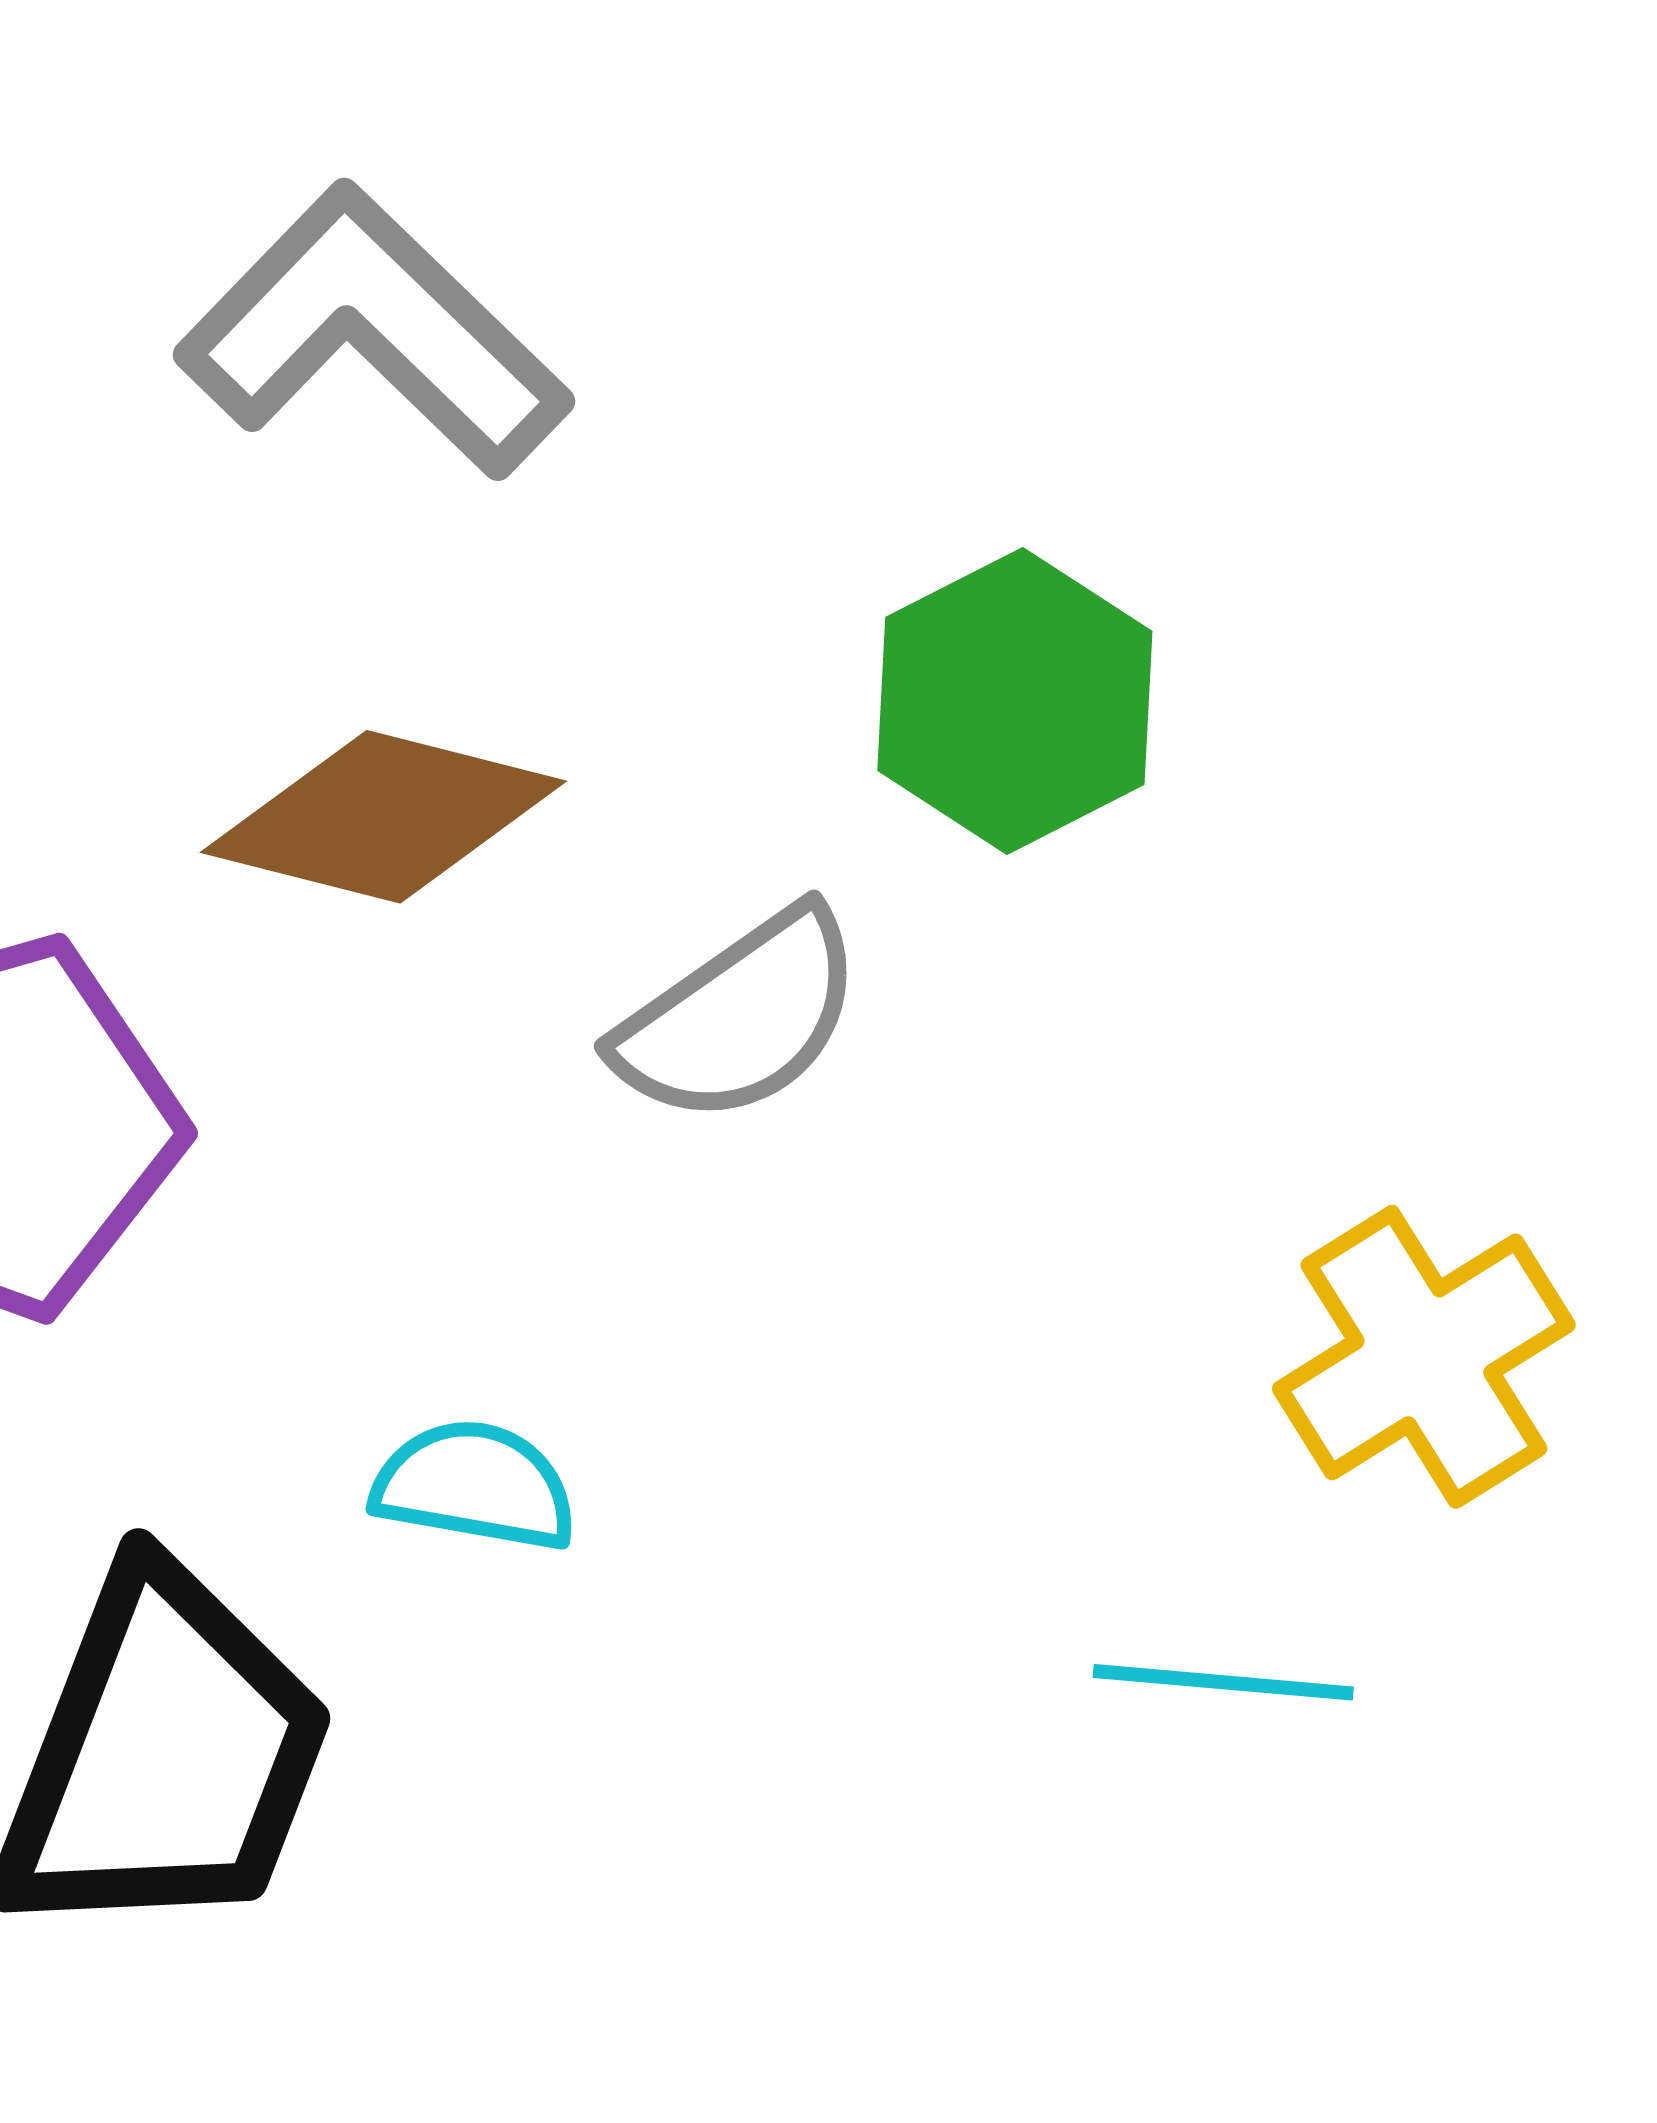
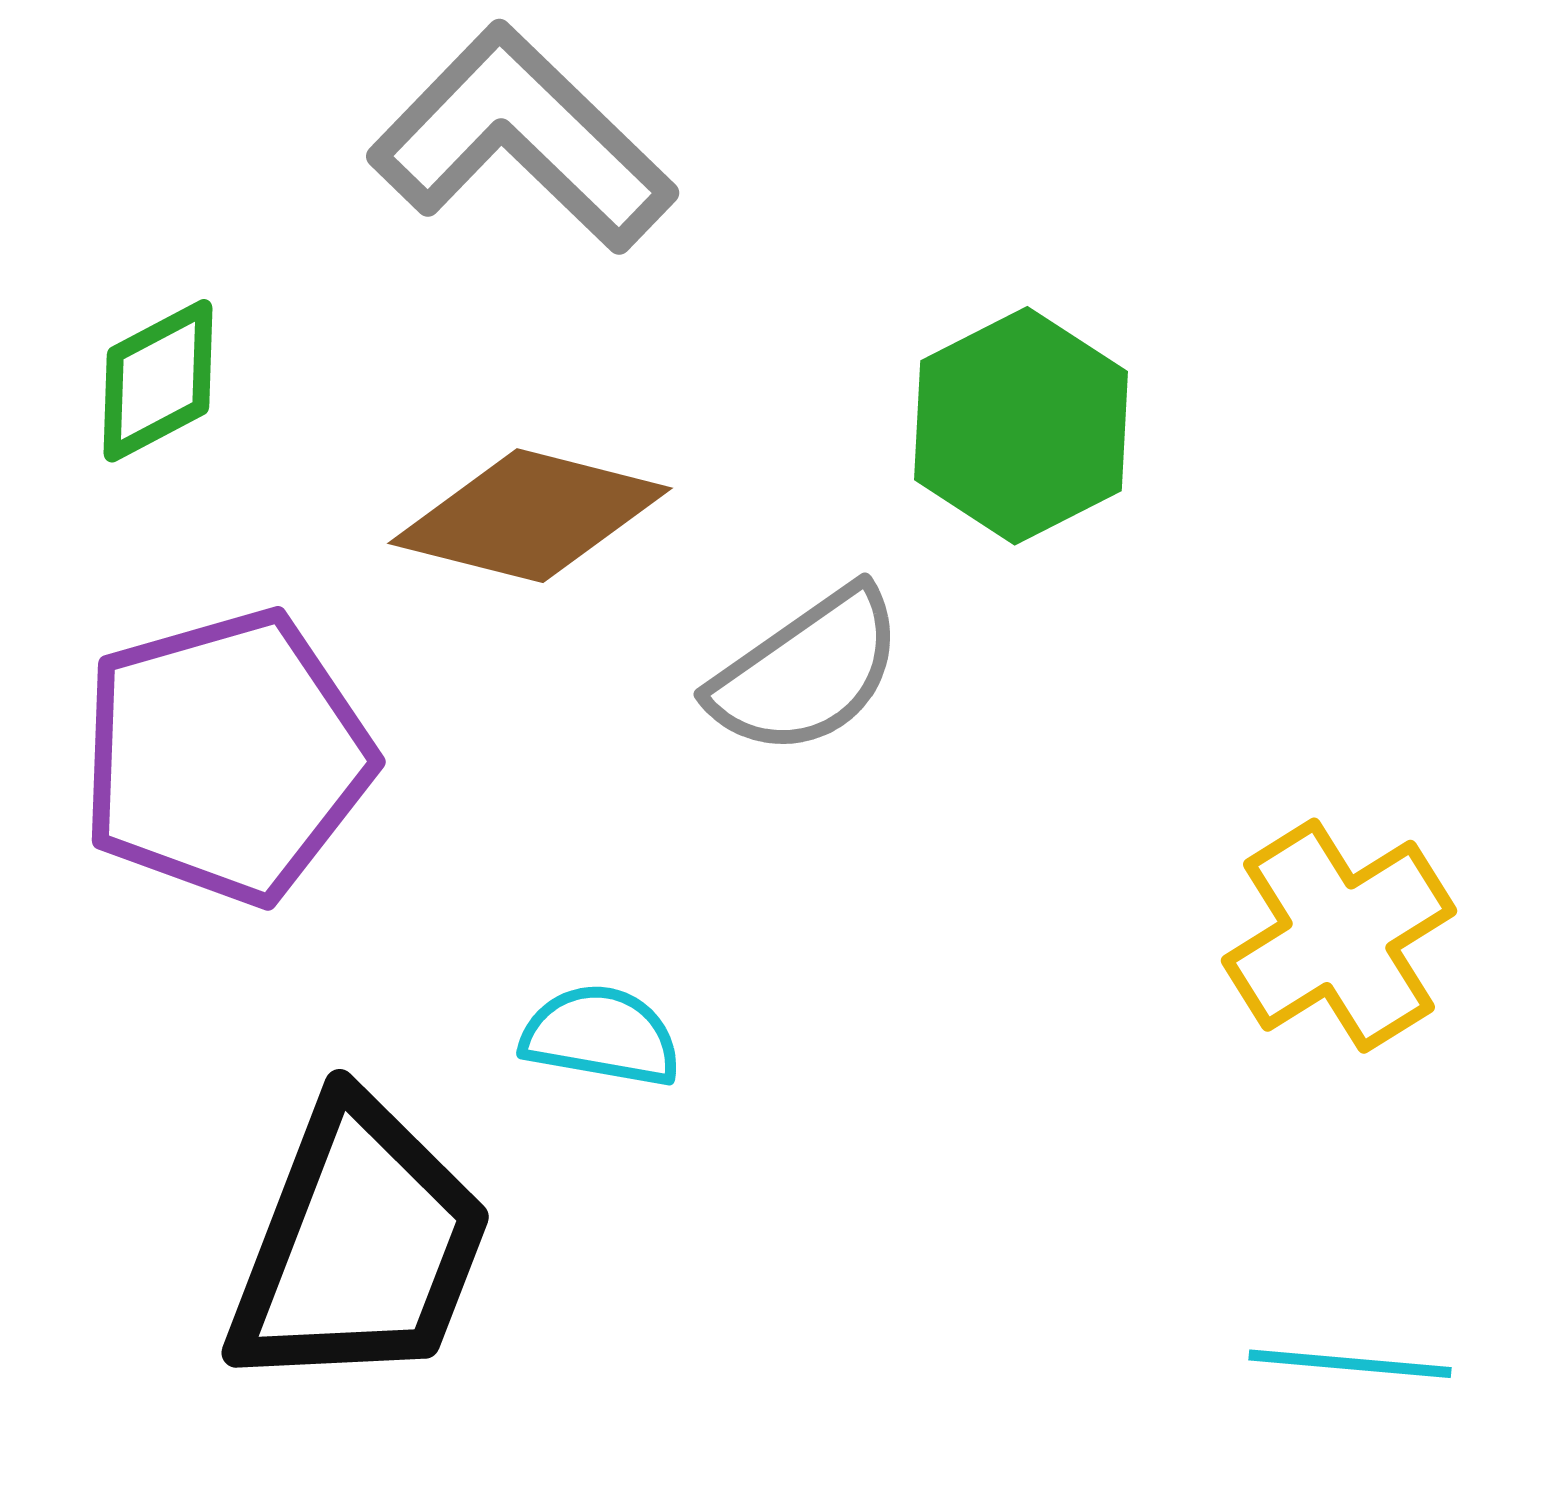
cyan line: (1223, 1682) -> (1350, 1364), moved

